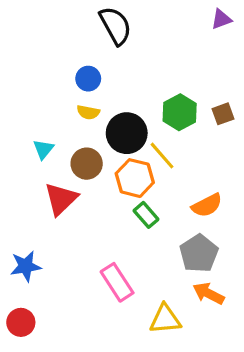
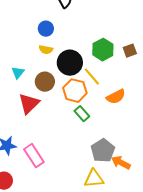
orange semicircle: (207, 205) -> (116, 97), moved
gray pentagon: (199, 253) -> (103, 151), moved
pink rectangle: (117, 282) -> (34, 156), moved

